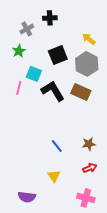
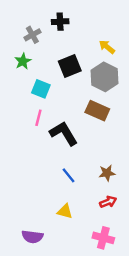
pink line: (19, 88) -> (38, 118), moved
black L-shape: (53, 91) -> (64, 133), moved
yellow triangle: (54, 176) -> (65, 211), turned -40

